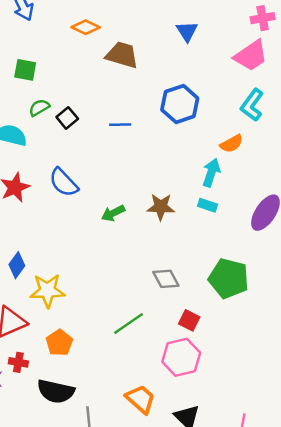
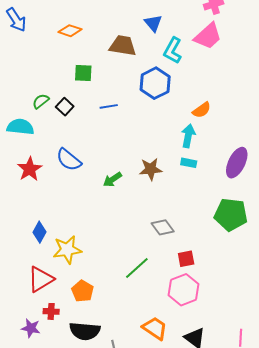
brown trapezoid: (122, 55) -> (123, 46), moved
green square: (25, 70) -> (83, 73), moved
cyan L-shape: (252, 105) -> (173, 51), moved
green pentagon: (229, 278) -> (231, 215), moved
red square: (189, 320) -> (186, 259), turned -30

